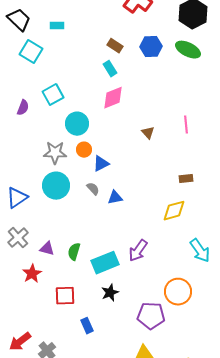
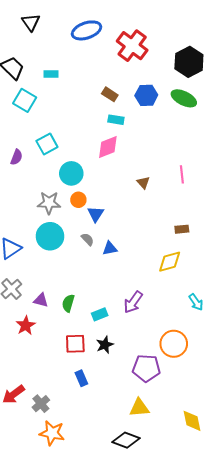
cyan rectangle: (110, 69) -> (116, 120), moved, turned -49
blue triangle: (101, 164) -> (96, 214), turned -30
cyan arrow: (200, 251) -> (196, 302), size x0.7
cyan rectangle: (105, 263) -> (100, 314), size x0.6
red square: (65, 296) -> (75, 344), moved

